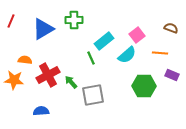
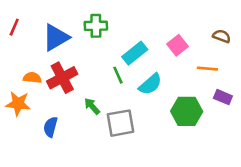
cyan semicircle: (127, 55) -> (150, 84), moved
red cross: (48, 75) -> (62, 78), moved
blue semicircle: (41, 111) -> (51, 127), moved, turned -70

